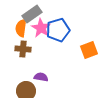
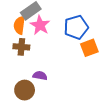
blue pentagon: (58, 30) -> (76, 27), moved

